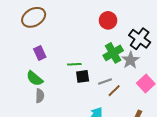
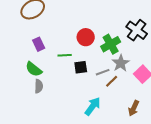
red circle: (108, 20) -> (86, 37), moved
gray star: (130, 60) -> (121, 63), moved
green line: (74, 64) -> (65, 55), moved

